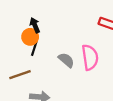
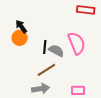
black line: (34, 48) -> (45, 47), moved
brown line: (20, 75) -> (46, 70), moved

